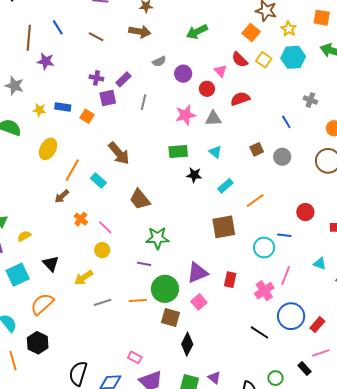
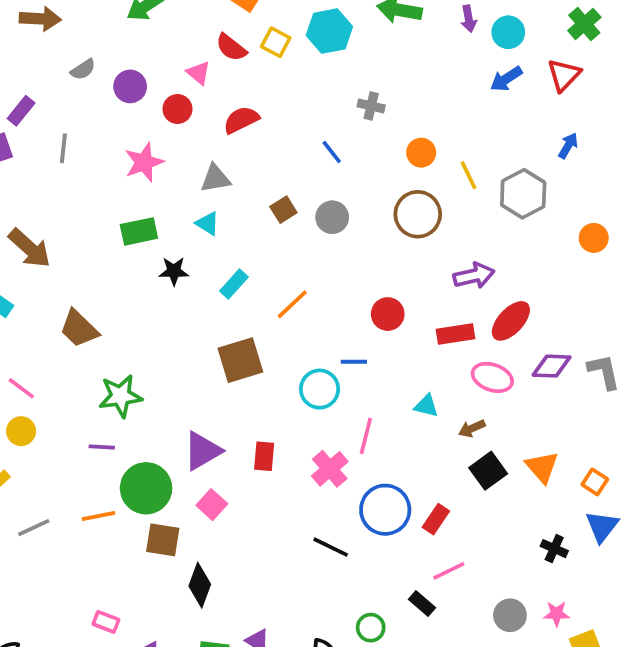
gray triangle: (213, 118) -> (215, 178), moved

